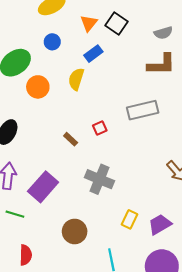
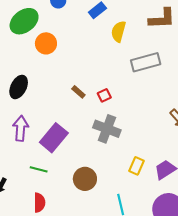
yellow semicircle: (76, 79) -> (119, 31), moved
red square: (100, 128) -> (104, 95), moved
green line: (15, 214) -> (39, 169), moved

